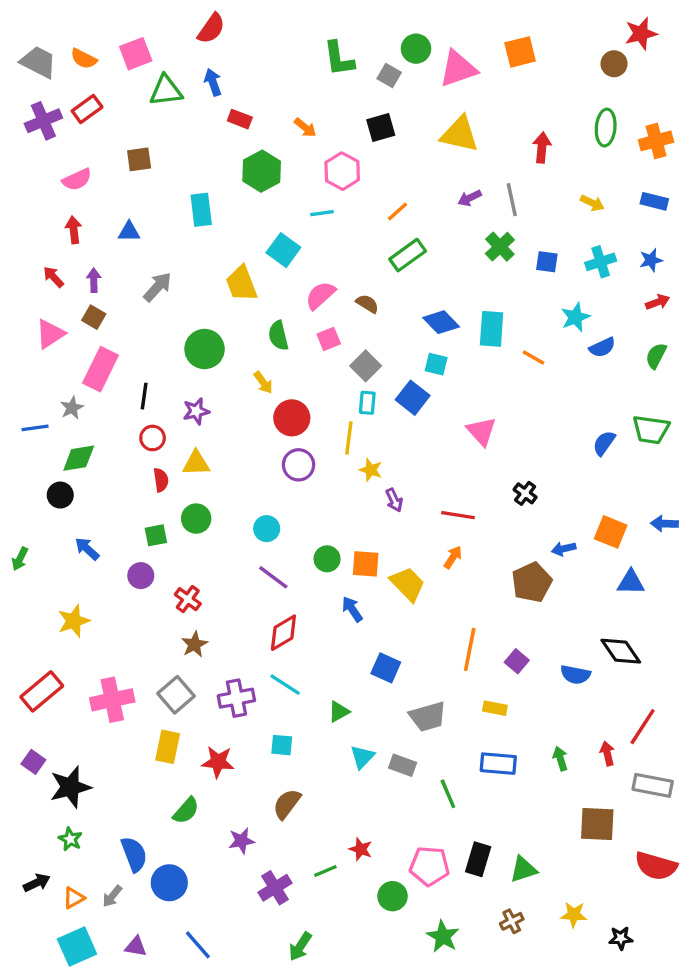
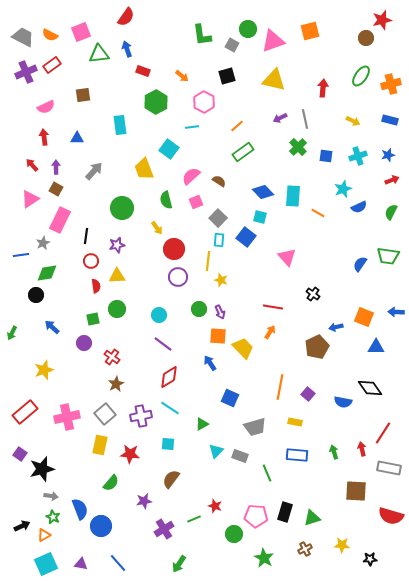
green ellipse: (606, 128) -> (361, 76), turned 30
purple arrow: (394, 500) -> (220, 312), moved
green circle: (327, 559) -> (199, 309), moved
green star: (70, 839) -> (53, 517), moved
gray arrow: (112, 896) -> (51, 496), moved, turned -120

